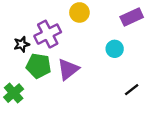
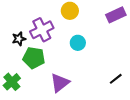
cyan circle: (115, 49) -> (78, 43), moved
purple triangle: (68, 69) -> (60, 83), moved

